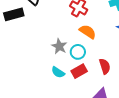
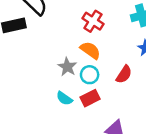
orange semicircle: (88, 32) -> (90, 50), moved
red semicircle: (105, 66) -> (124, 74), moved, turned 49

